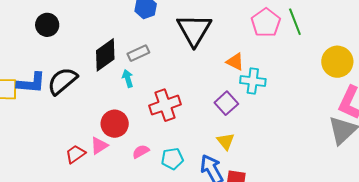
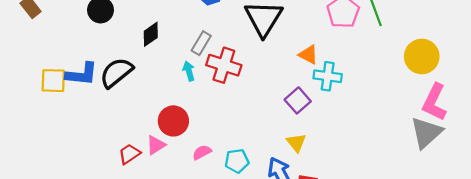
gray rectangle: (138, 53) -> (201, 43), turned -35
black diamond: (105, 55) -> (151, 34), moved, size x0.7
red cross: (165, 105) -> (224, 65), moved, turned 36

